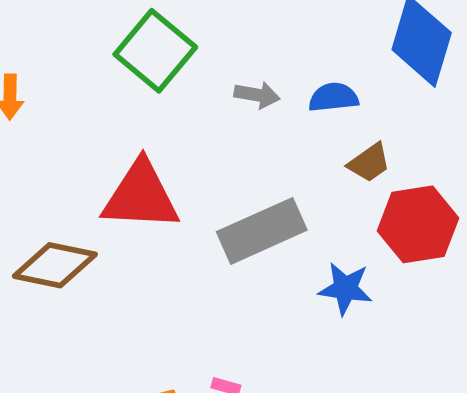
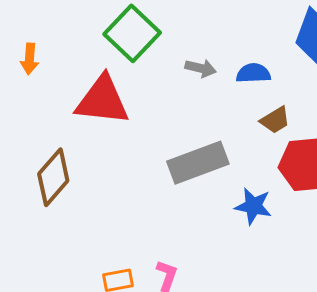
red triangle: (141, 196) -> (102, 100), moved
brown diamond: (55, 265) -> (53, 177), turned -64

